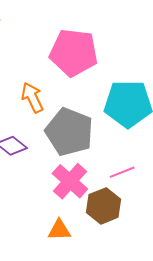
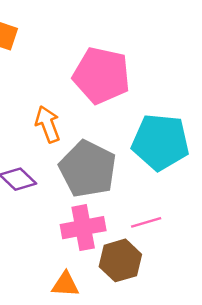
pink cross: (70, 181) -> (83, 228), turned 33

